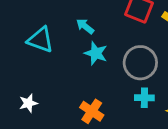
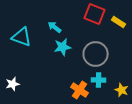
cyan star: (96, 53) -> (63, 47), turned -30
orange cross: (92, 111) -> (80, 90), moved

